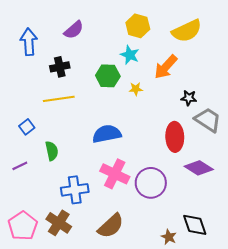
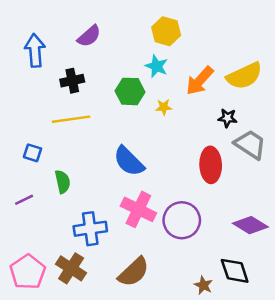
yellow semicircle: (187, 31) -> (244, 76), moved
blue square: (27, 127) -> (32, 153), turned -35
blue semicircle: (107, 134) -> (129, 161), turned -124
purple diamond: (199, 168) -> (250, 225), moved

